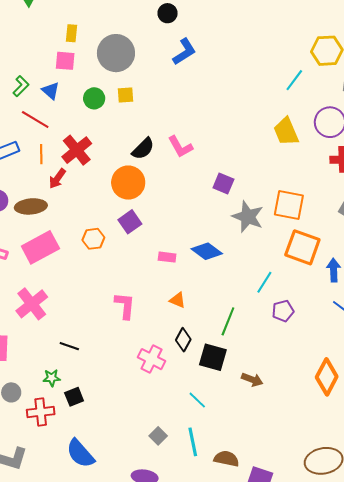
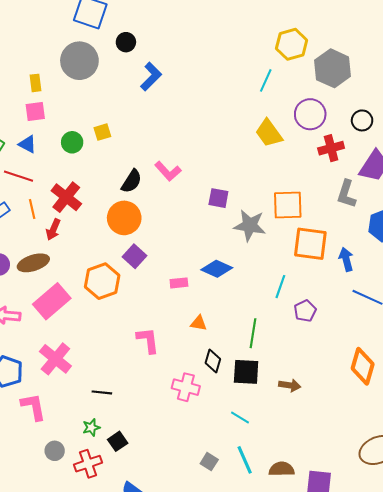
gray circle: (116, 53) -> (79, 61), moved
orange hexagon: (93, 239) -> (102, 281), size x1.6

